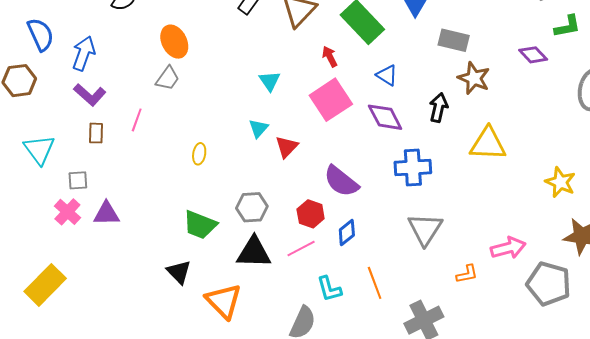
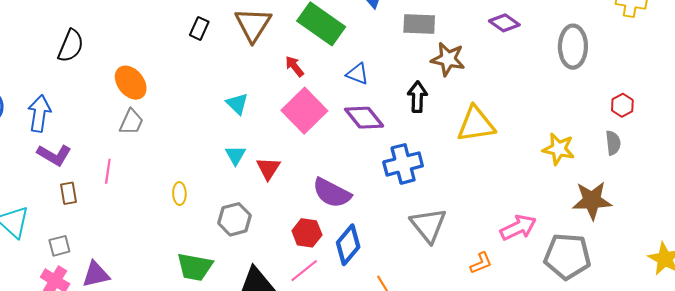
gray hexagon: (252, 207) -> (234, 219), moved
blue diamond: (347, 233) -> (348, 245), size x1.4

